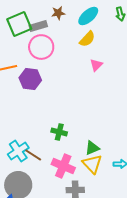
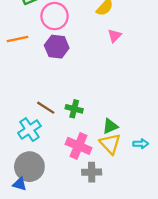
purple hexagon: (30, 79) -> (57, 47), moved
brown line: (33, 155) -> (46, 108), moved

